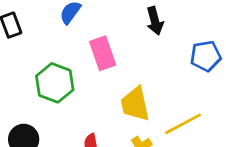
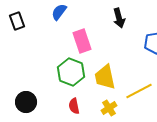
green hexagon: (55, 83) -> (71, 72), moved

